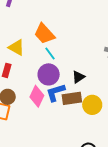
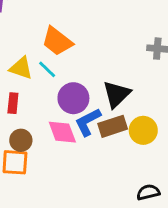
cyan line: (50, 54) -> (47, 69), moved
black triangle: (78, 77) -> (117, 94), size x1.5
pink diamond: (37, 96) -> (62, 132), turned -35

